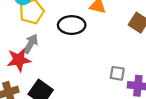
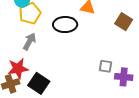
red star: (19, 60) -> (18, 69), moved

